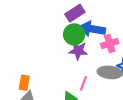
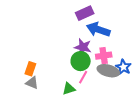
green circle: (74, 34) -> (81, 61), moved
pink cross: (110, 43) -> (104, 56), moved

